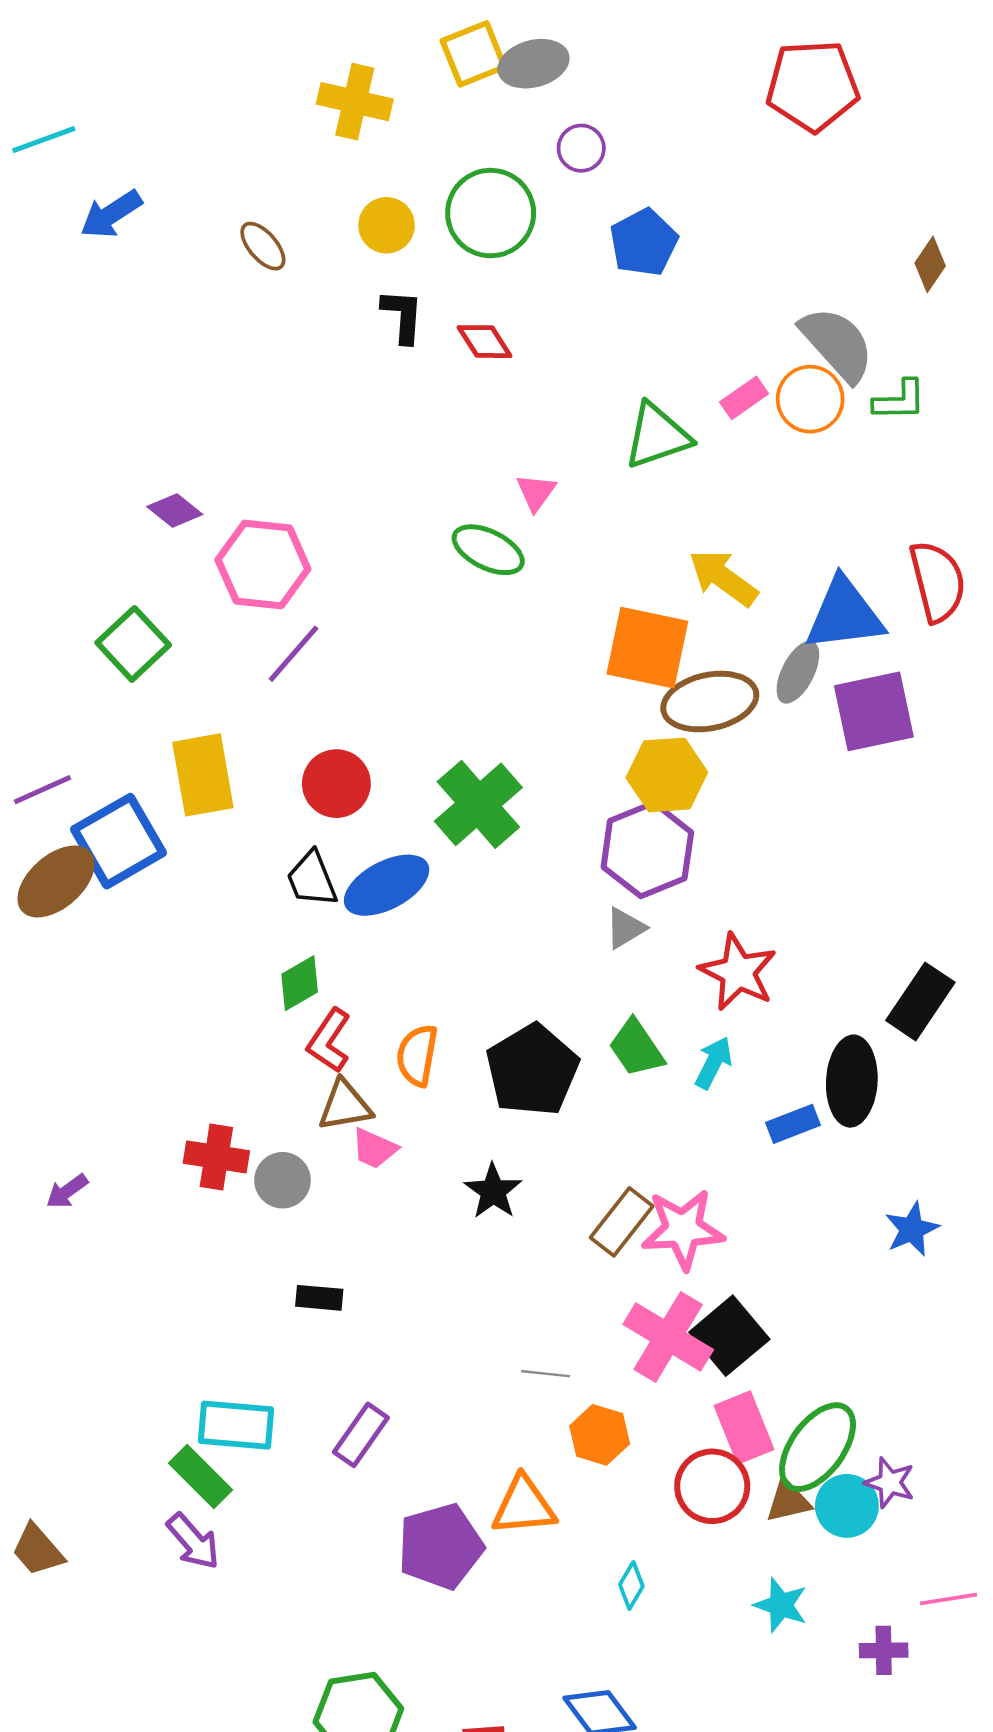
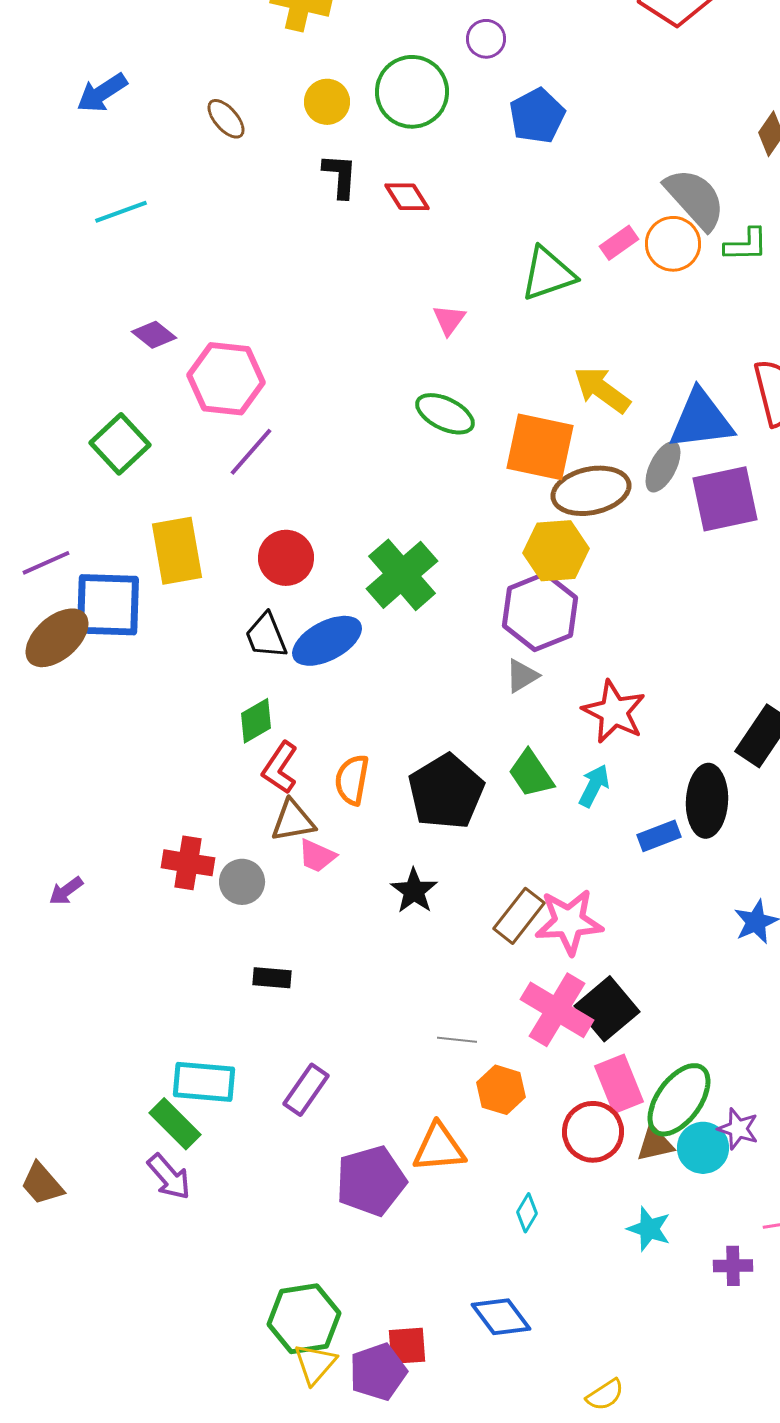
cyan line: (44, 140) -> (121, 212), moved
green ellipse: (488, 550) -> (445, 414), moved
blue square: (118, 841) -> (108, 605), turned 32

